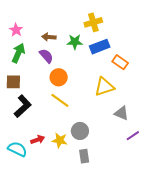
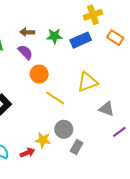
yellow cross: (93, 22) -> (93, 15), moved
orange rectangle: (120, 62) -> (115, 38), moved
yellow line: (60, 100) -> (55, 98), moved
red arrow: (38, 140) -> (27, 153), moved
gray rectangle: (84, 156) -> (77, 147), moved, turned 40

